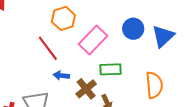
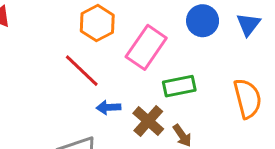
blue triangle: (163, 36) -> (248, 24), size x0.7

